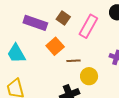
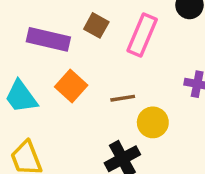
orange square: (55, 46) -> (71, 86), moved

